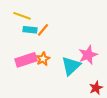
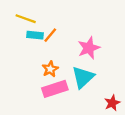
pink star: (88, 55) -> (89, 48), moved
pink rectangle: (26, 60) -> (55, 89), moved

